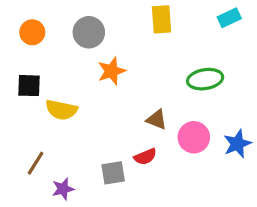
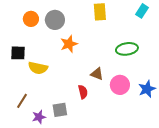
cyan rectangle: (229, 18) -> (142, 11), turned -32
orange circle: (32, 32) -> (31, 19), moved
red semicircle: (145, 157) -> (83, 92), moved, turned -80
gray square: (113, 173) -> (60, 110), moved

